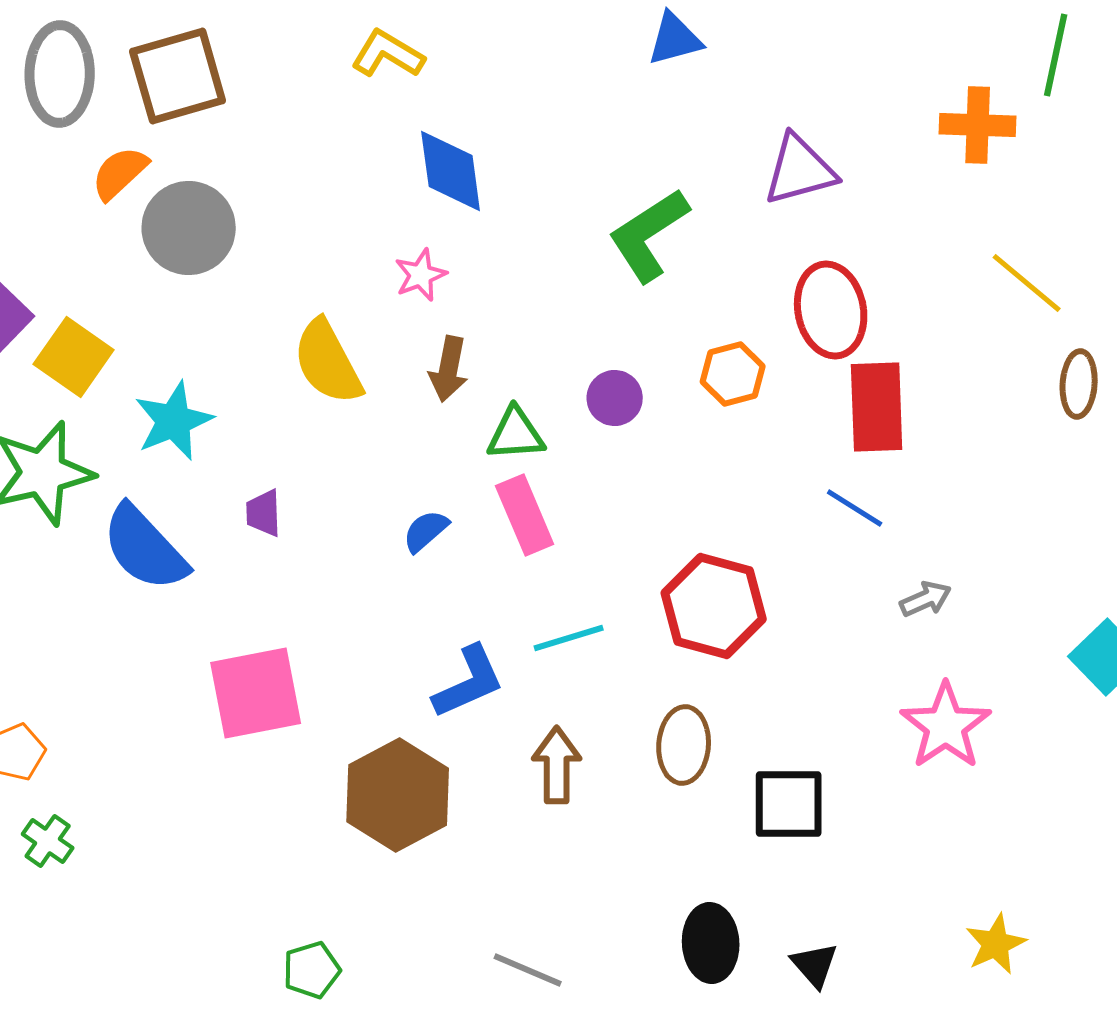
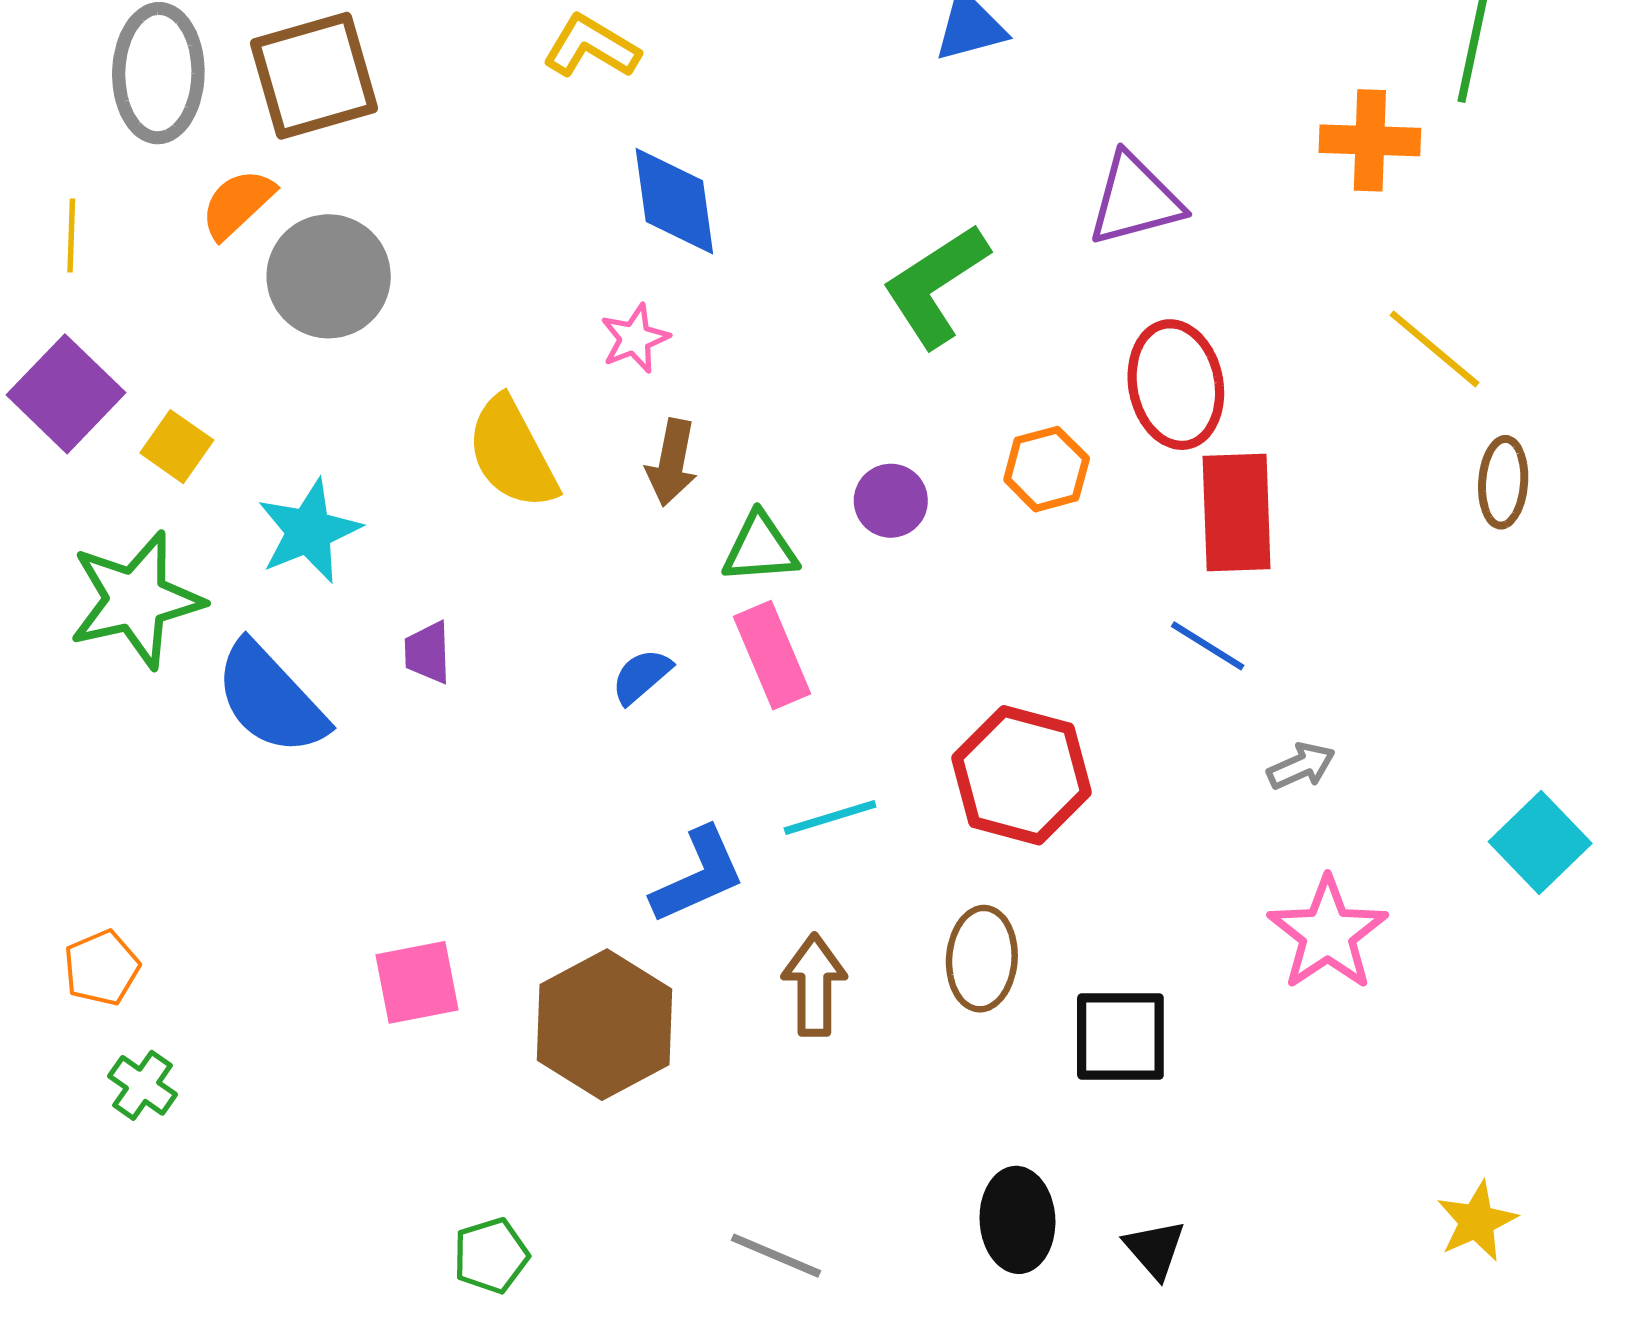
yellow square: (74, 357) -> (177, 447), size x0.7
pink square: (256, 693) -> (417, 982), moved, size x0.7
yellow star: (996, 944) -> (1477, 1221), moved

